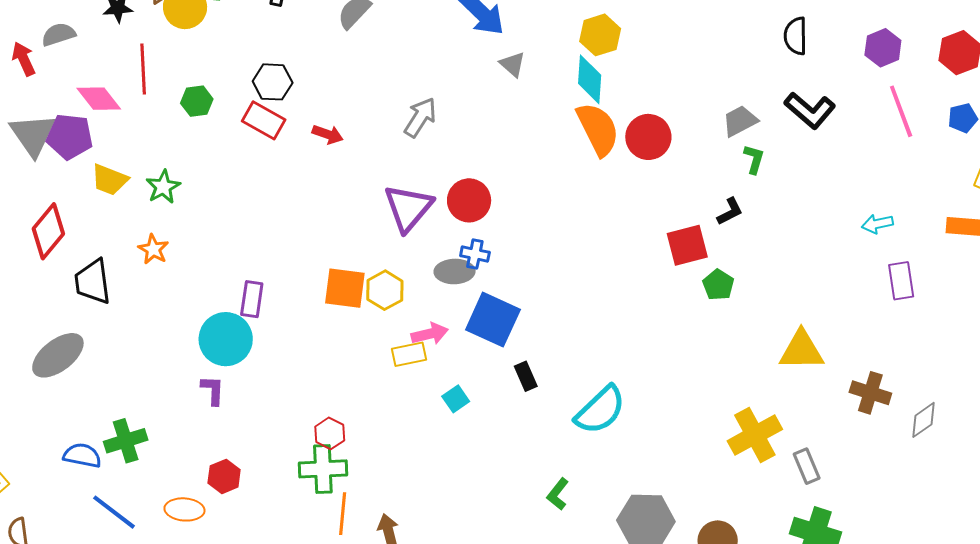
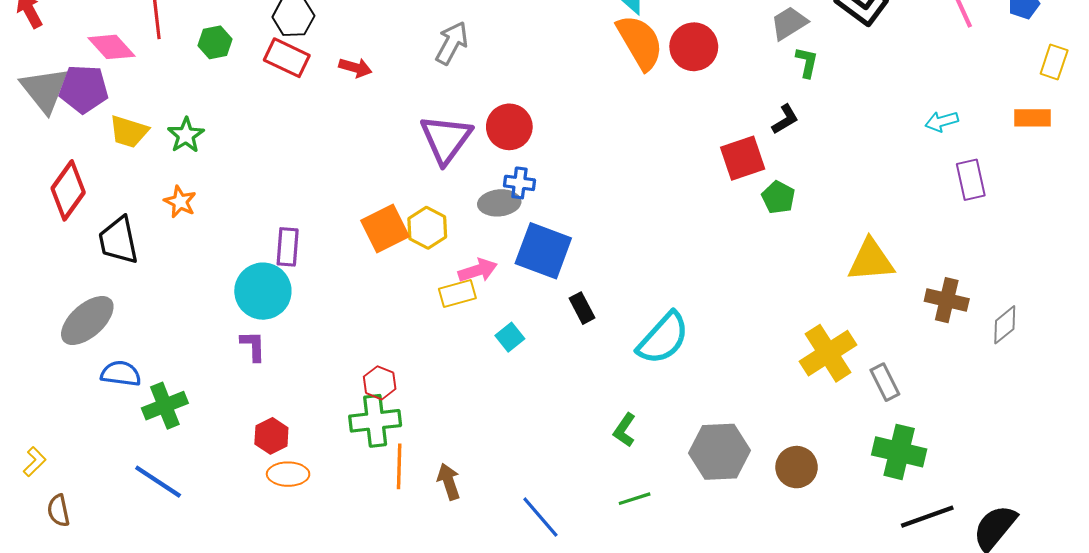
orange square: (345, 288) -> (385, 229), turned -30
blue semicircle: (82, 455) -> (121, 374), moved
orange ellipse: (184, 509) -> (288, 474), moved

